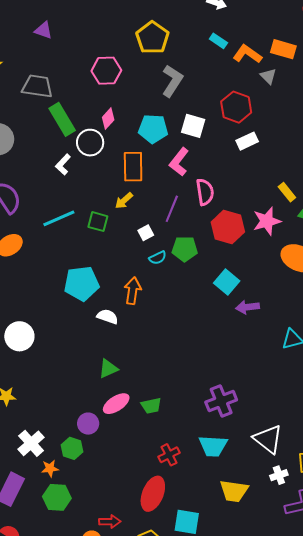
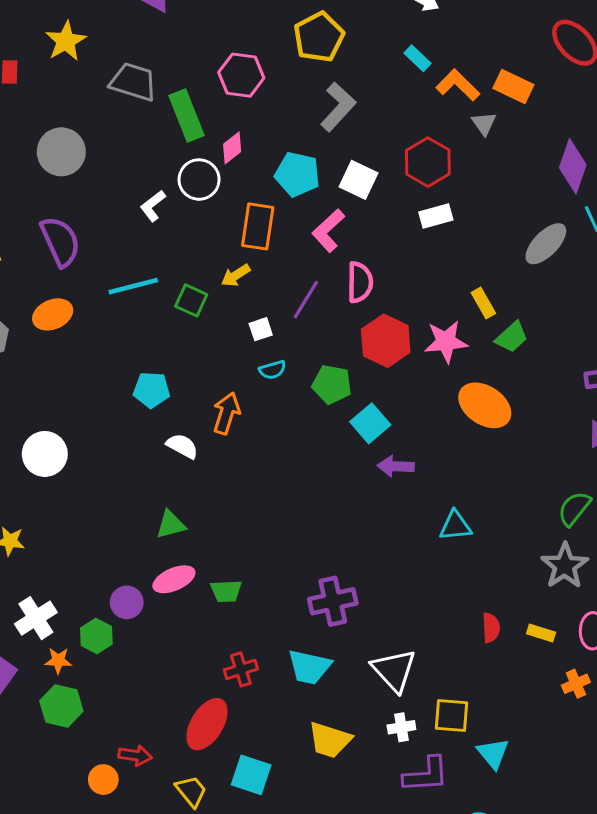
green rectangle: (62, 119) -> (187, 116), moved
green pentagon: (185, 249) -> (332, 384), moved
cyan pentagon: (82, 283) -> (151, 390), size x0.7

